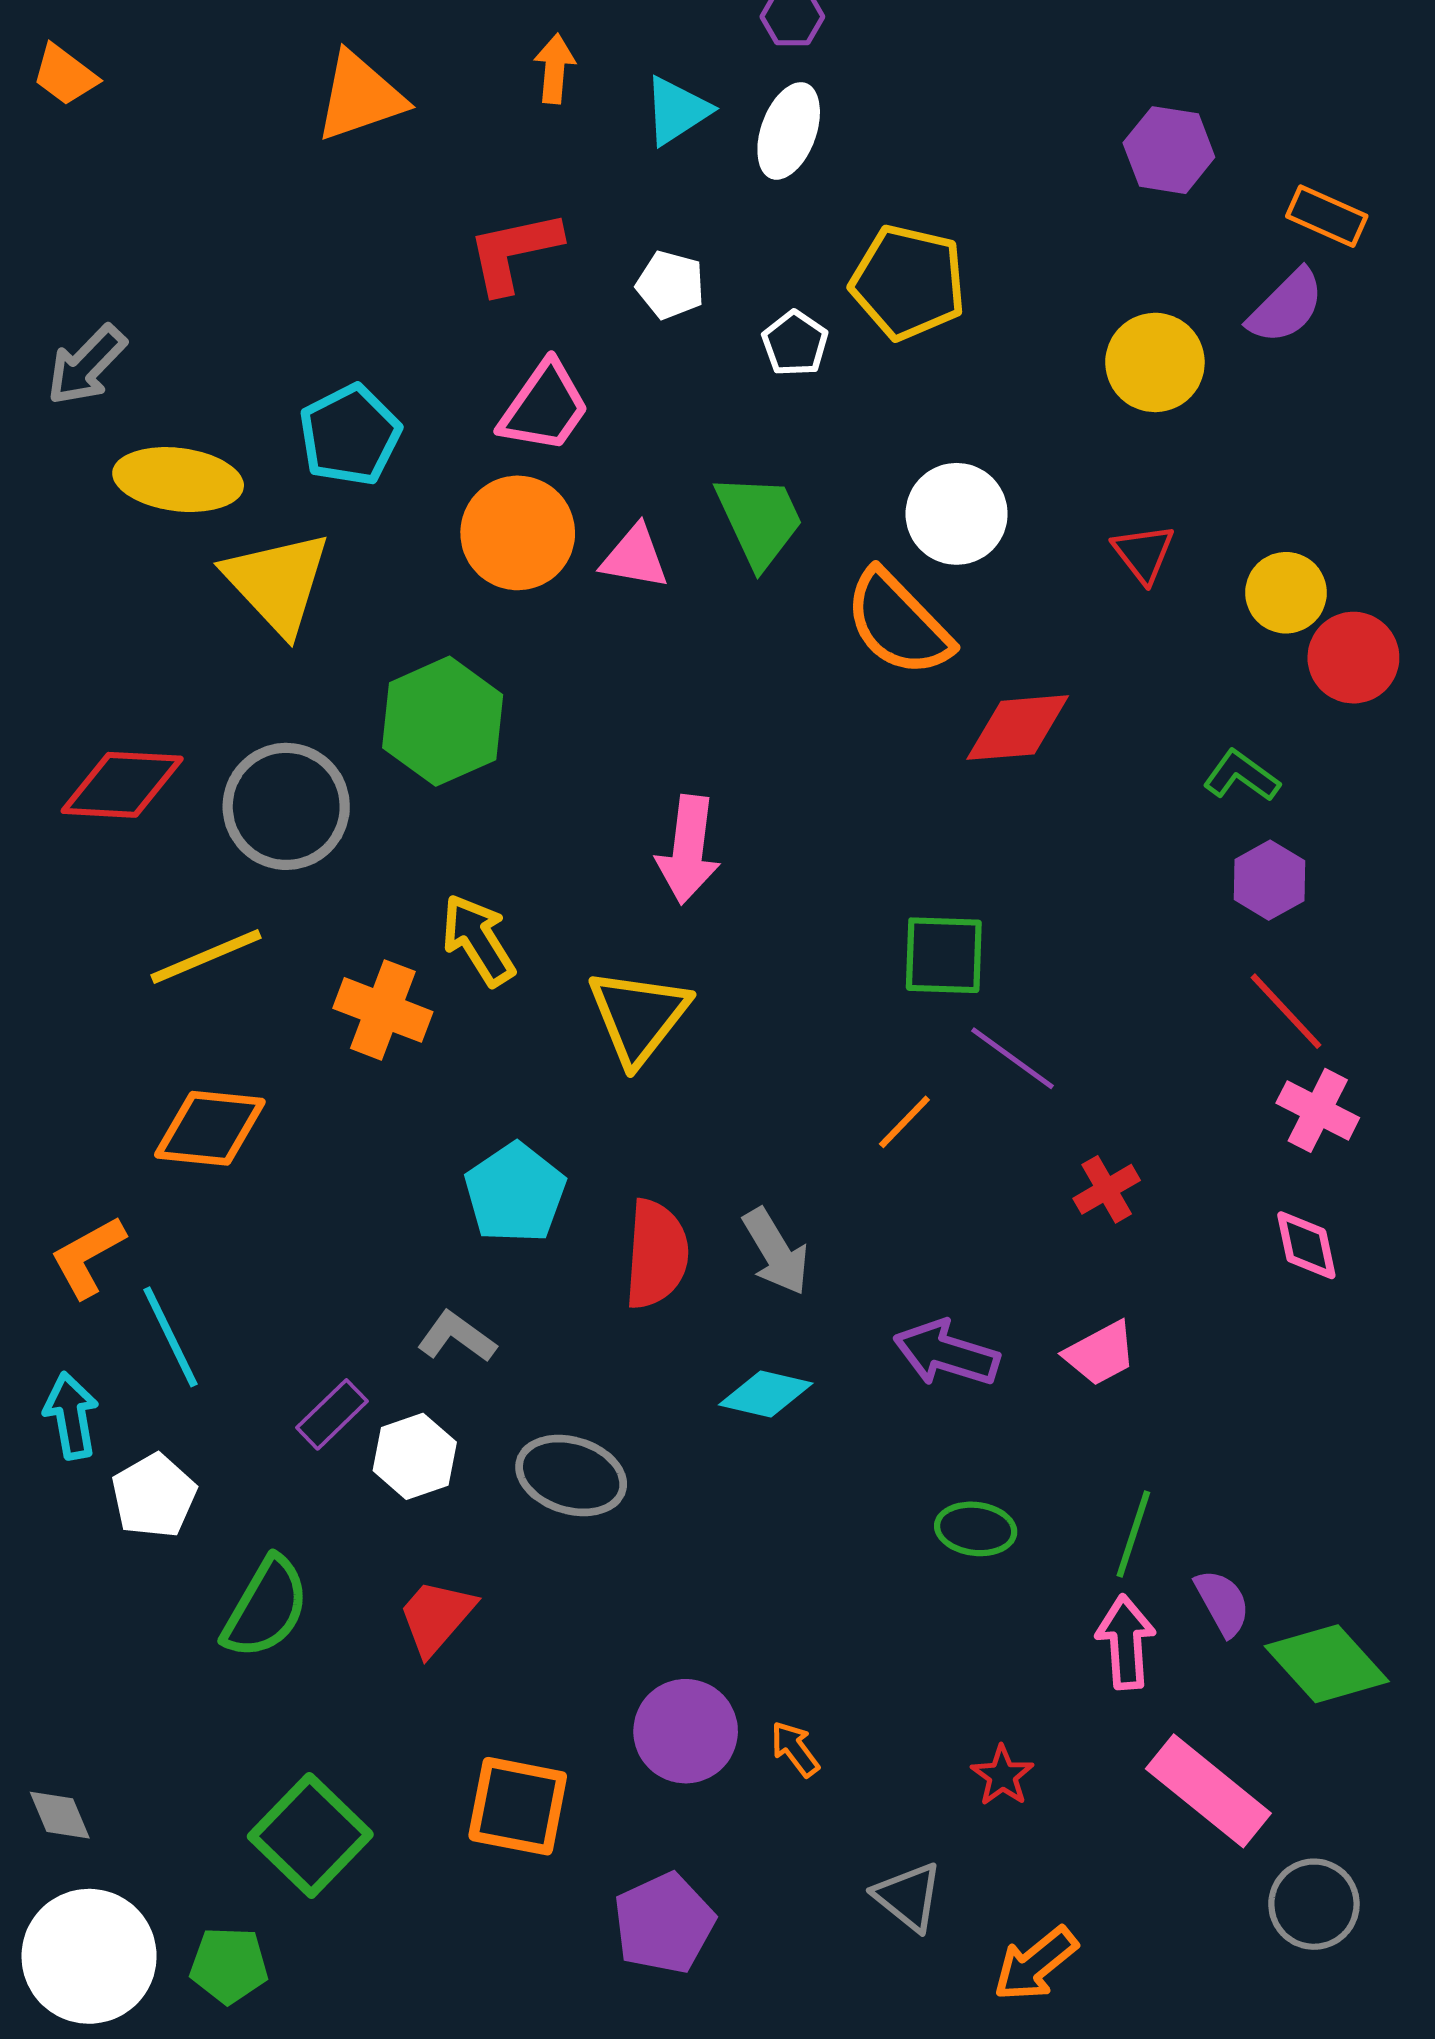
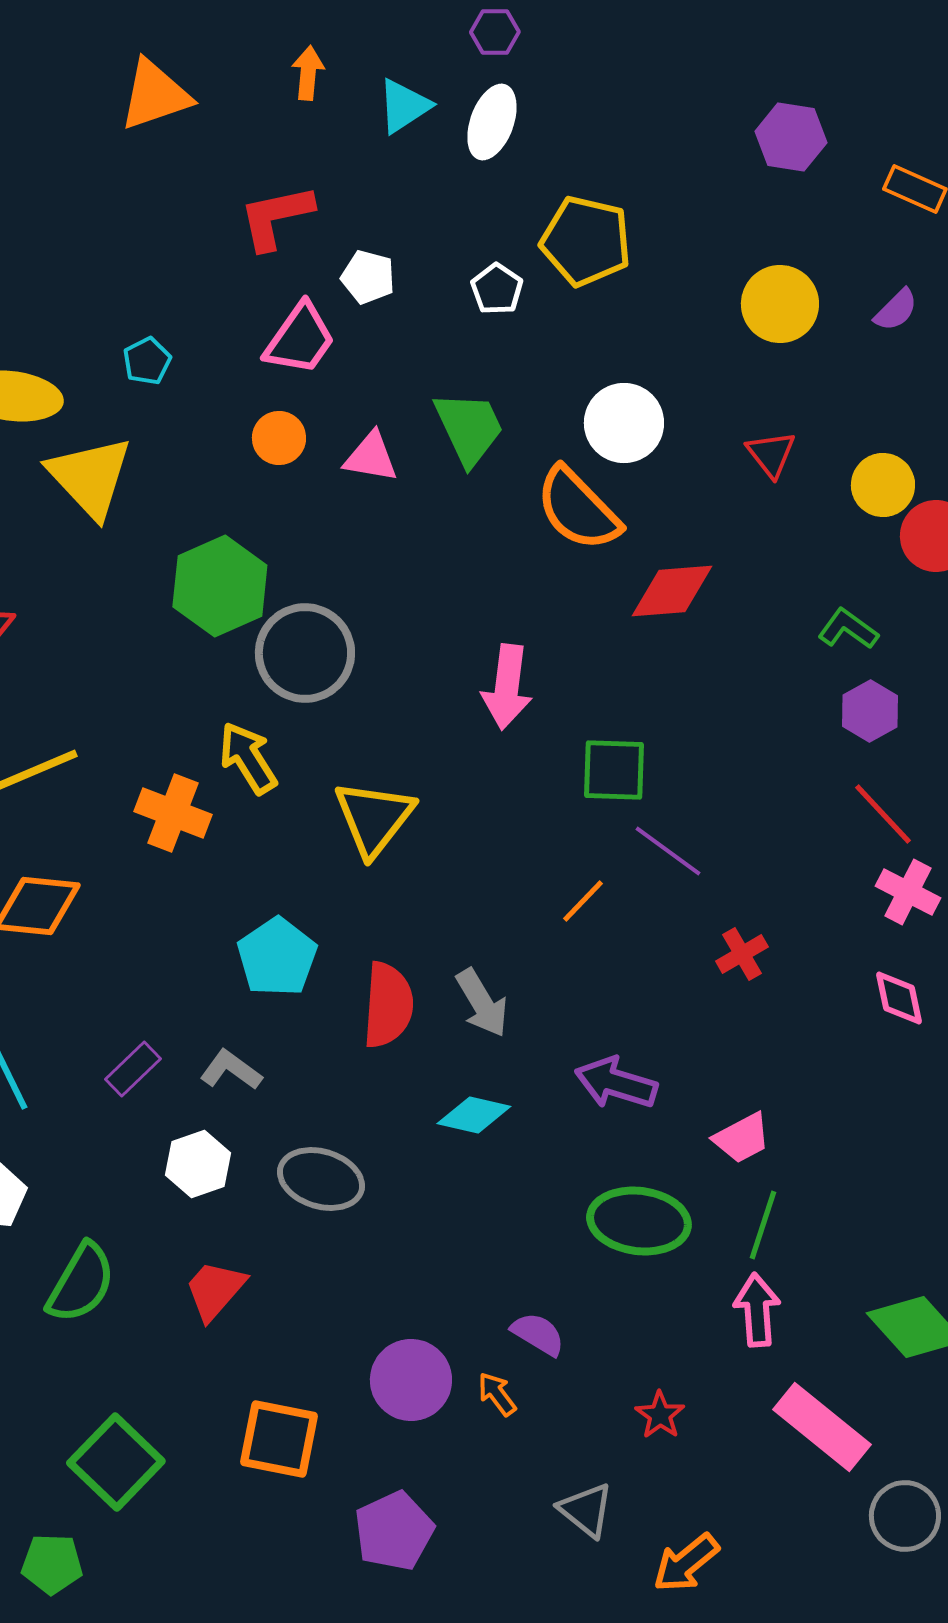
white pentagon: (670, 285) -> (368, 277), moved
purple semicircle: (1286, 307) -> (896, 310), moved, size x0.7
cyan pentagon: (350, 435) -> (147, 361), size x0.6
orange circle: (518, 533) -> (279, 438), size x0.6
gray circle: (286, 806) -> (305, 653), moved
pink arrow: (688, 850) -> (507, 687), moved
pink trapezoid: (1100, 1353) -> (742, 1138), moved
purple rectangle: (332, 1414) -> (133, 1069), moved
green ellipse: (976, 1529) -> (639, 1221), size x1.6
purple semicircle: (1222, 1603) -> (538, 1334), moved, turned -30

